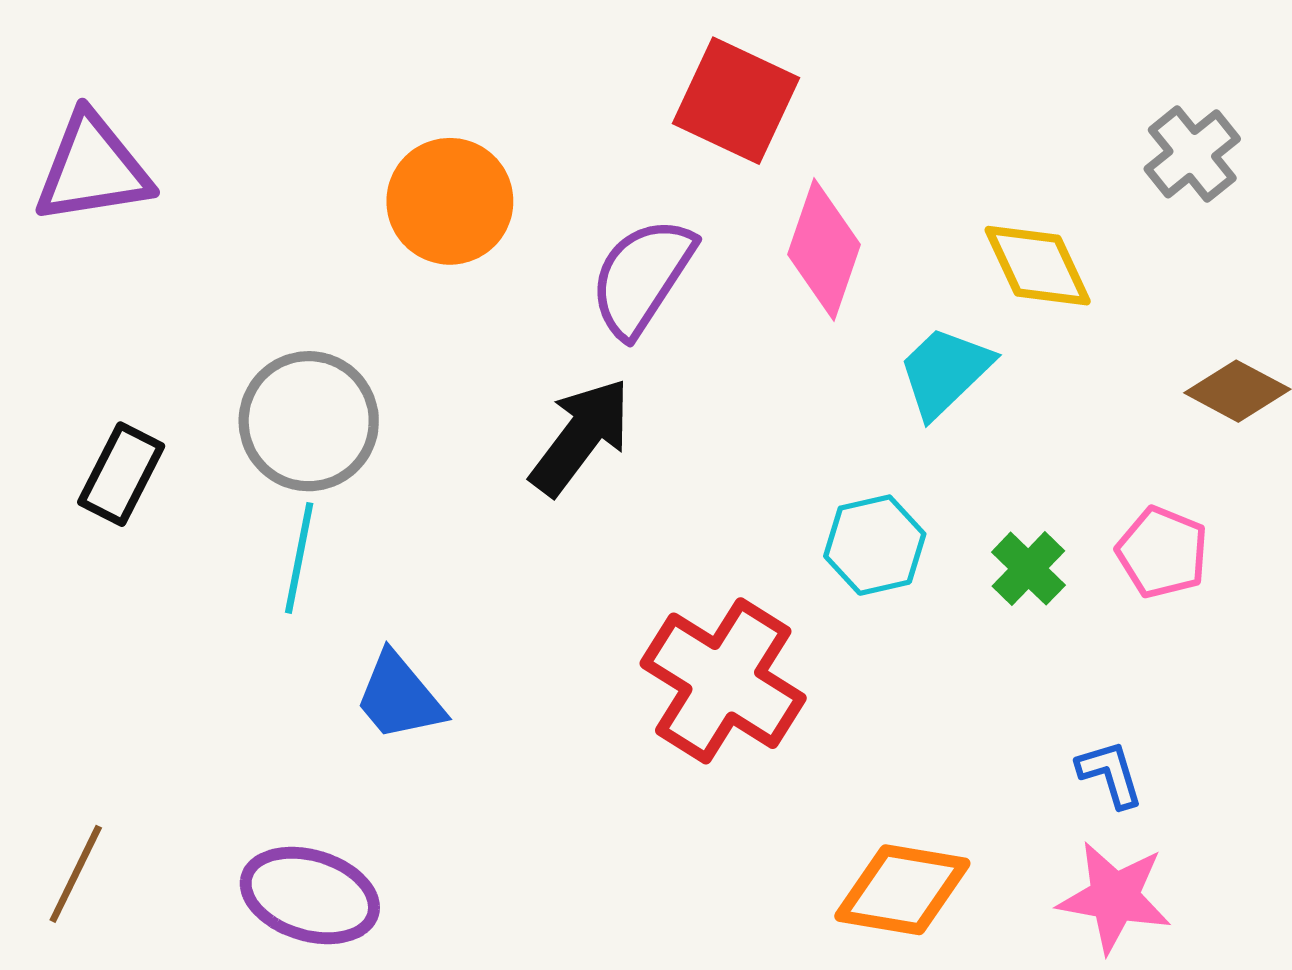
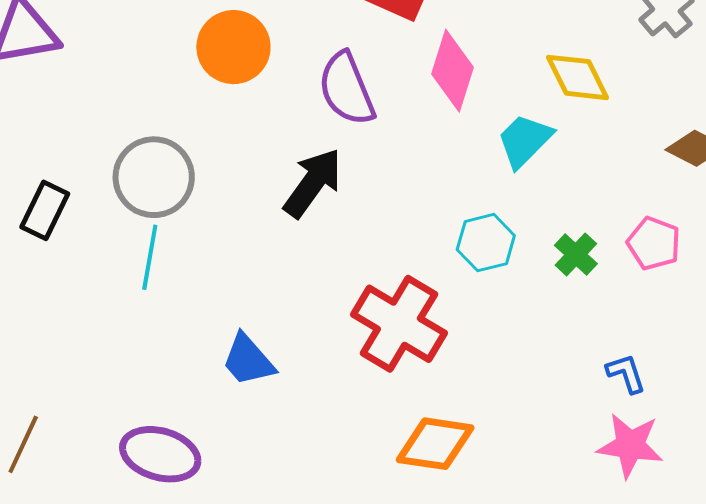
purple semicircle: (642, 277) -> (347, 89), turned -54
blue trapezoid: (399, 697) -> (248, 360), moved
orange diamond: (902, 890) -> (435, 444), moved

